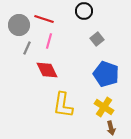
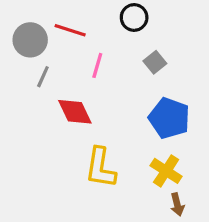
pink line: (49, 41) -> (97, 65), moved

